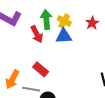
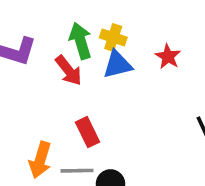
red star: (92, 23) -> (168, 57), moved
red rectangle: (41, 69) -> (88, 132), turned 35

